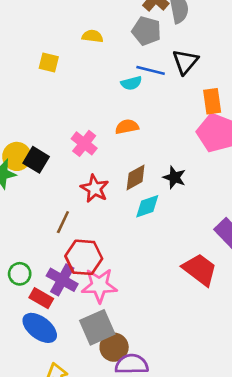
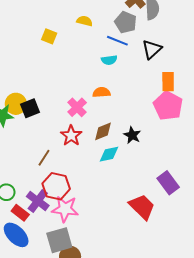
blue line: (151, 70) -> (117, 41), moved
pink cross: (84, 143) -> (77, 107), moved
black square: (36, 160) -> (30, 108), turned 30

